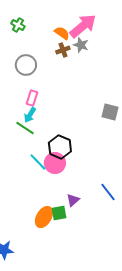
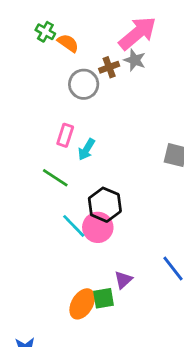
orange semicircle: (62, 33) -> (68, 43), moved
gray circle: (26, 65) -> (84, 84), moved
cyan arrow: (30, 115) -> (86, 149), moved

